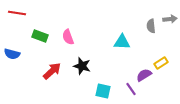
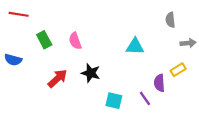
gray arrow: (170, 19) -> (188, 43), moved
gray semicircle: (151, 26) -> (170, 20), moved
green rectangle: (40, 36) -> (44, 40), turned 42
purple semicircle: (144, 75) -> (159, 83), turned -63

